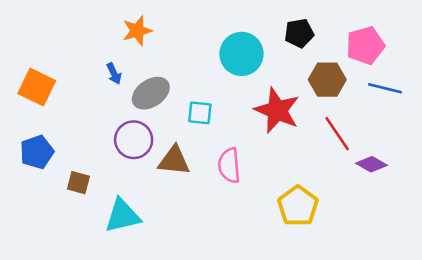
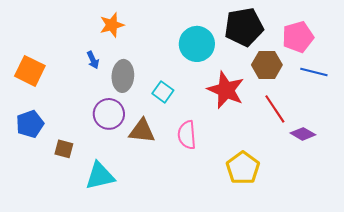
black pentagon: (299, 33) -> (244, 27), size x1.6
gray ellipse: (151, 93) -> (123, 76), turned -52
cyan square: (200, 113) -> (163, 92), turned 30

